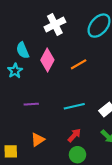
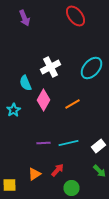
cyan semicircle: (23, 50) -> (26, 83), moved
purple line: (31, 104) -> (44, 143), moved
red arrow: (74, 135) -> (58, 170), moved

